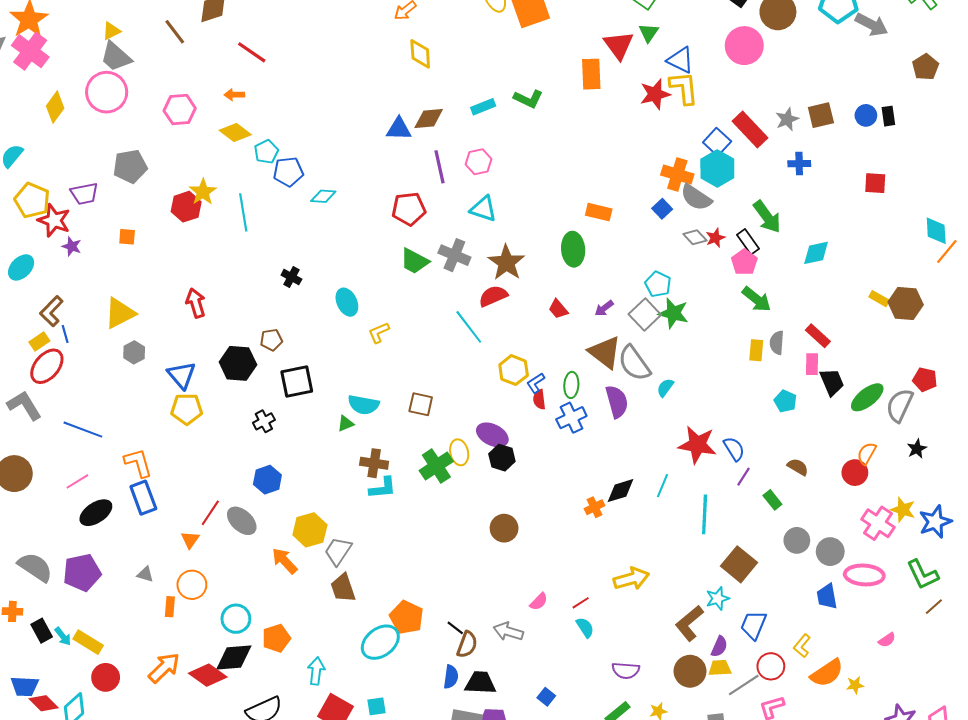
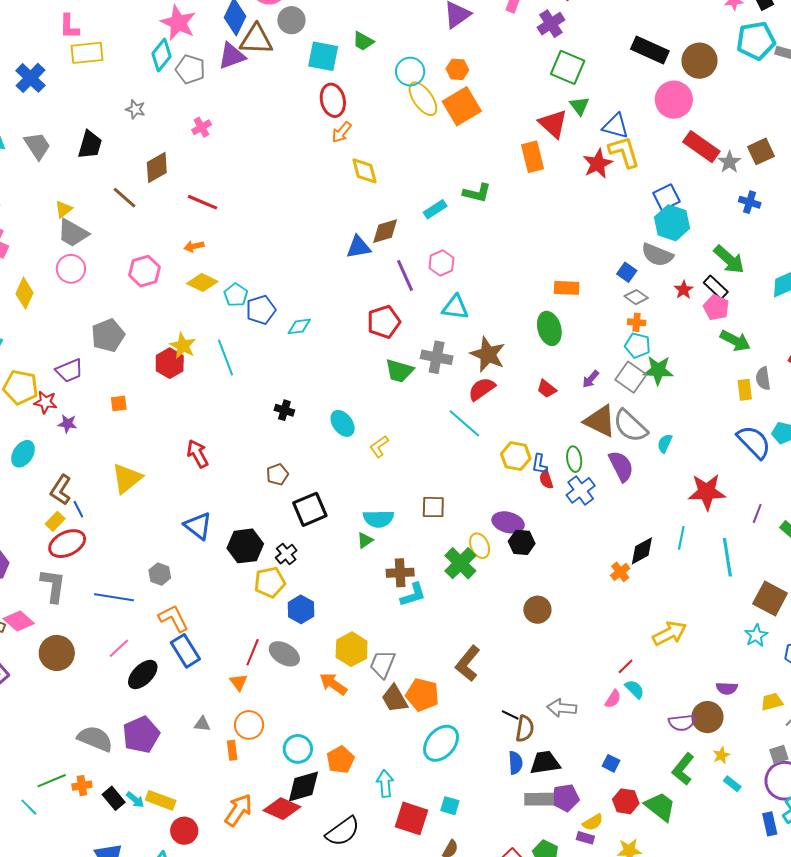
pink circle: (107, 92) -> (71, 269), size x0.7
red rectangle: (750, 130) -> (701, 147), moved
blue square: (717, 142) -> (667, 197), turned 32
blue cross: (799, 164) -> (750, 202), turned 30
orange cross: (677, 174) -> (637, 322), moved, size x0.6
red star: (54, 220) -> (45, 402), size x0.7
gray diamond: (695, 237) -> (636, 297), moved
gray hexagon: (134, 352) -> (160, 574), moved
black hexagon: (238, 363) -> (245, 546), moved
red ellipse: (47, 366) -> (67, 544), turned 36
blue L-shape: (536, 383) -> (539, 464), turned -35
gray L-shape: (24, 405) -> (53, 586), turned 51
yellow pentagon: (187, 409) -> (270, 582), moved
blue semicircle: (734, 449) -> (754, 442), moved, size x1.5
pink semicircle: (539, 602) -> (613, 699), moved
orange pentagon: (407, 617) -> (422, 695), moved
brown L-shape: (689, 623) -> (468, 663), moved
purple semicircle: (719, 647) -> (727, 688), moved, turned 80
brown circle: (690, 671) -> (707, 717), moved
cyan square: (376, 706) -> (450, 806), turned 36

